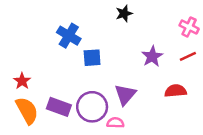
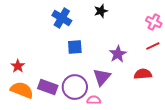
blue cross: (69, 36) -> (62, 18), moved
purple star: (152, 56) -> (118, 54), moved
orange semicircle: (27, 110) -> (22, 90), turned -40

